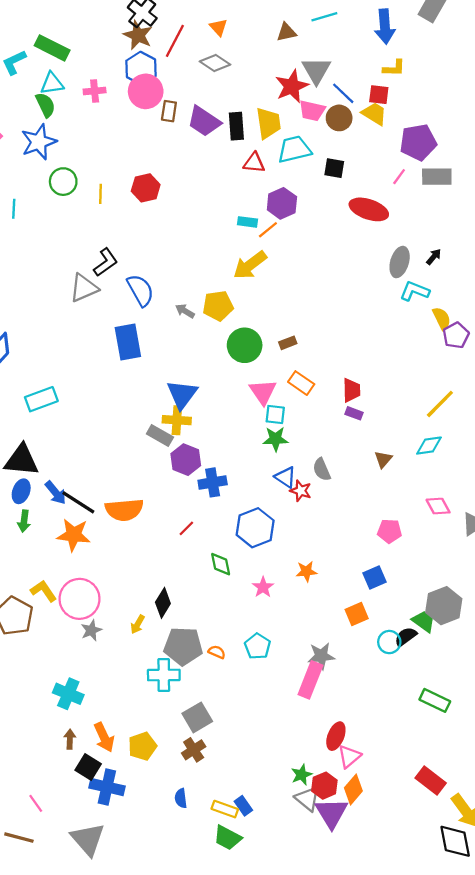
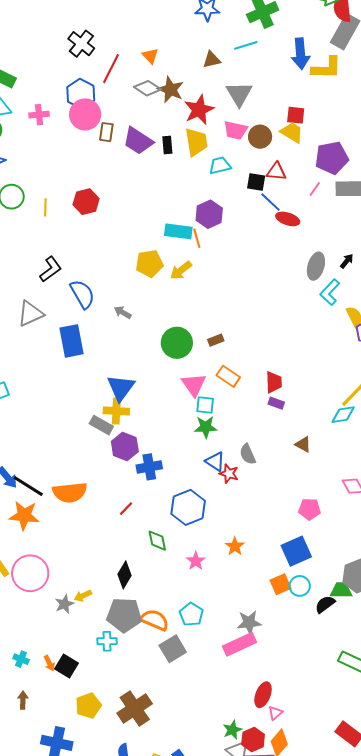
brown star: (138, 35) -> (171, 90), moved
yellow L-shape: (394, 68) -> (327, 68), moved, size x1.5
red star: (292, 86) -> (199, 110), moved
blue line: (343, 93) -> (271, 202), moved
black rectangle: (236, 126) -> (167, 145), size x0.7
cyan trapezoid: (294, 149) -> (220, 165), size x0.7
red triangle: (254, 163) -> (276, 172), moved
red ellipse: (369, 209) -> (288, 219), size x0.7
cyan rectangle: (247, 222) -> (178, 231), size x1.5
orange line: (268, 230) -> (197, 238), turned -66
yellow arrow: (250, 265) -> (181, 270), size x0.7
gray triangle: (84, 288) -> (31, 314), moved
cyan L-shape: (415, 291) -> (330, 292), turned -68
yellow pentagon: (218, 306) -> (149, 263), moved
cyan diamond: (429, 446) -> (343, 415), moved
brown triangle: (383, 459) -> (303, 444), turned -42
orange star: (306, 571) -> (235, 546), turned -30
blue square: (374, 577) -> (296, 551), size x1.4
black diamond: (163, 603) -> (125, 575), moved
green trapezoid: (424, 621) -> (341, 590), turned -35
yellow arrow: (138, 624) -> (83, 596), turned 36
gray star: (91, 630) -> (64, 604), moved
cyan circle: (389, 642) -> (300, 586), moved
orange semicircle: (217, 652) -> (155, 620), size x1.8
cyan cross: (164, 675) -> (107, 641), size x0.7
pink rectangle: (310, 680) -> (240, 644), turned 44
cyan cross: (68, 694) -> (21, 659), size x0.6
gray square: (197, 717) -> (173, 649), moved
orange arrow: (104, 737) -> (49, 663), moved, size x0.6
brown cross: (194, 750) -> (135, 708), size x1.6
pink triangle: (349, 756) -> (275, 713), size x0.7
black square: (88, 767) -> (67, 666), moved

